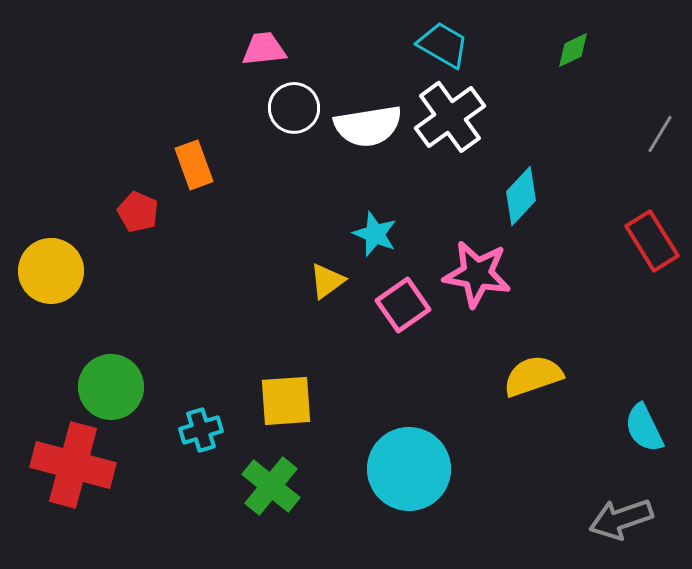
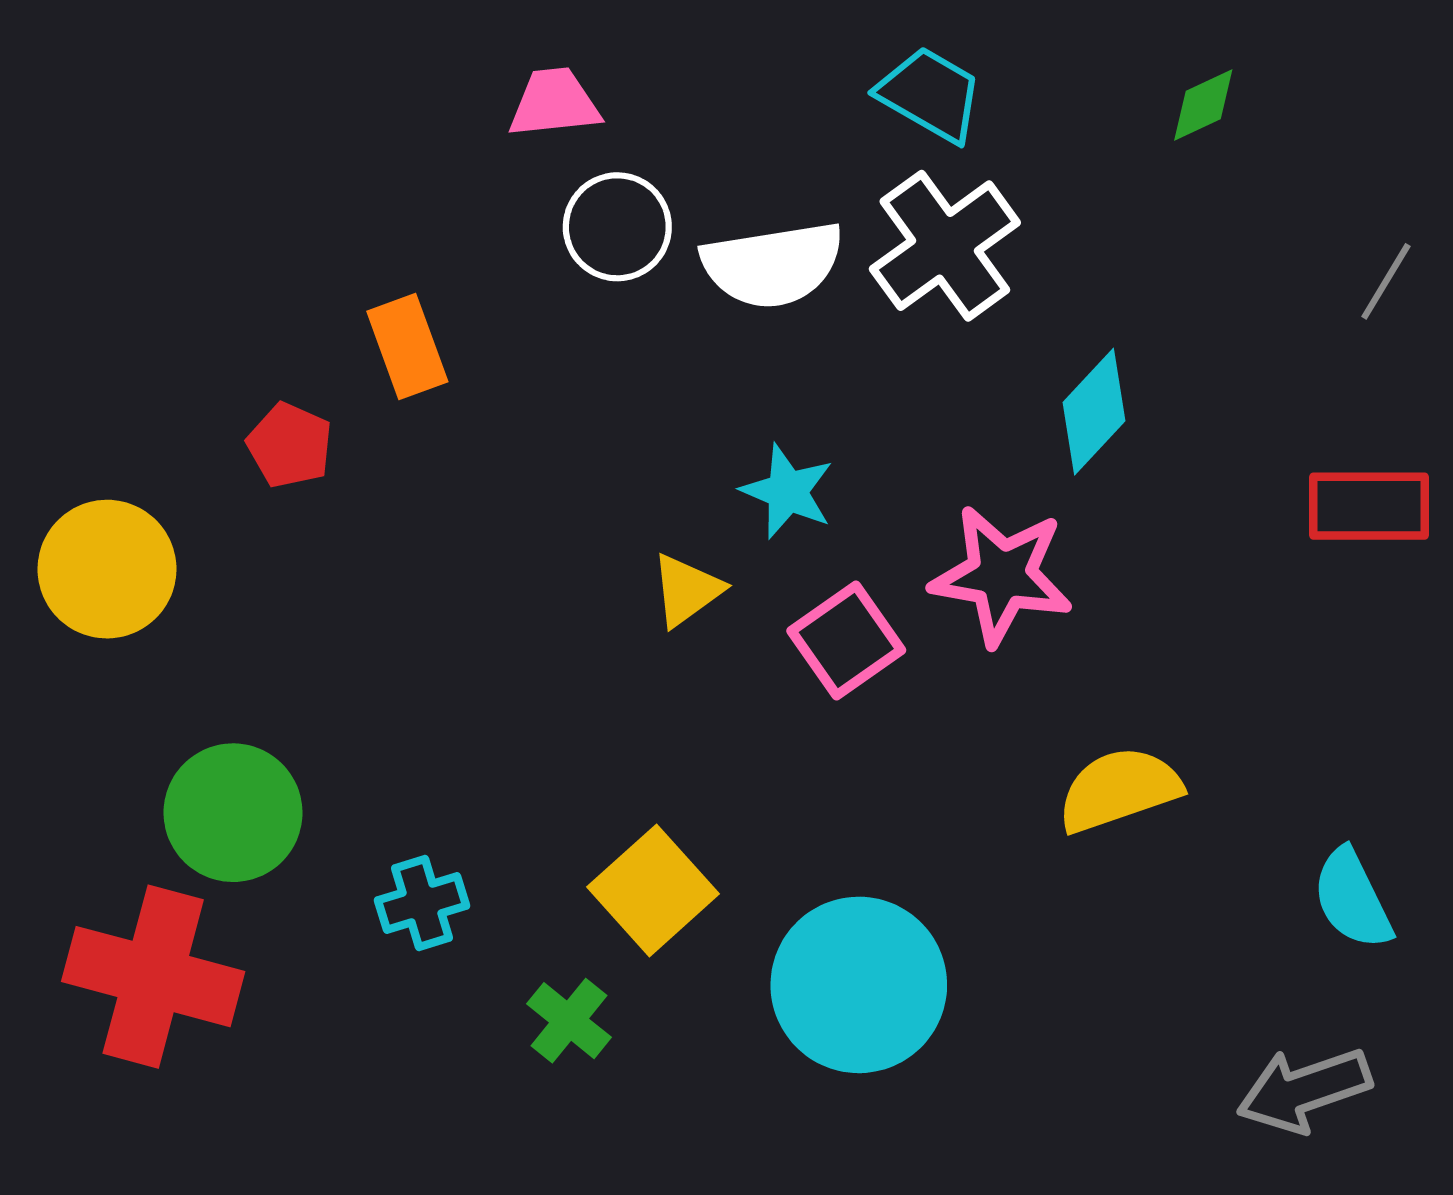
red rectangle: (652, 241) -> (1369, 506), turned -58
yellow square: (286, 401) -> (653, 890), moved, turned -38
green cross: (271, 486) -> (569, 1021), size x0.7

